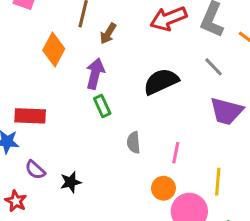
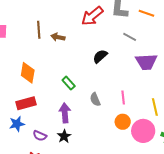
brown arrow: (108, 34) -> (58, 37), turned 88
orange diamond: (54, 49) -> (28, 73), moved
purple arrow: (95, 74) -> (65, 113), moved
black semicircle: (161, 81) -> (100, 56), size x0.7

